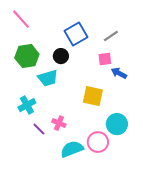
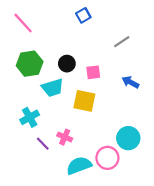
blue square: (76, 34) -> (83, 15), moved, size x0.6
pink square: (105, 59) -> (93, 72), moved
yellow square: (93, 96) -> (84, 101), moved

